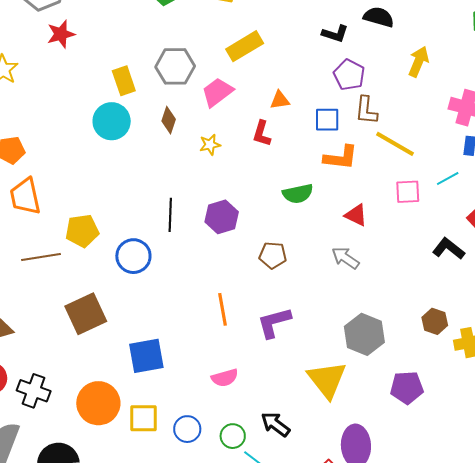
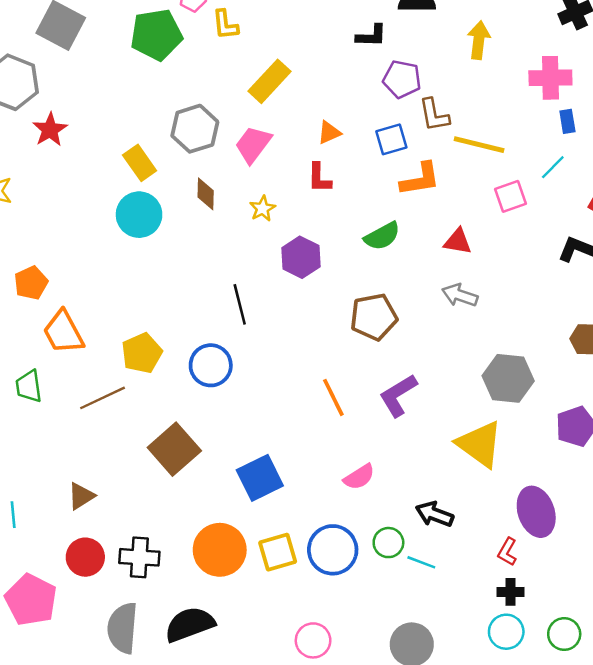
purple hexagon: (222, 217) -> (301, 257), moved
brown pentagon: (273, 255) -> (374, 317), size x1.4
blue circle: (187, 429) -> (333, 550), size x1.5

